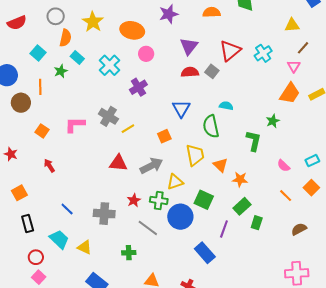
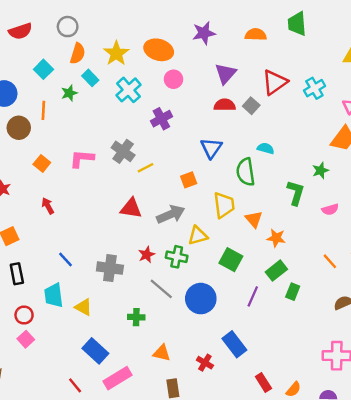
yellow star: (93, 22) -> (116, 53), moved
pink semicircle: (284, 166) -> (330, 209), moved, turned -64
blue circle: (180, 217) -> (201, 299), moved
cyan trapezoid: (59, 239) -> (54, 295), turned -145
blue rectangle: (205, 253) -> (234, 344), moved

